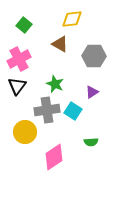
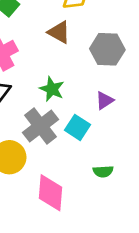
gray cross: (47, 110) -> (41, 126), turned -30
pink diamond: (54, 157) -> (50, 193), turned -52

